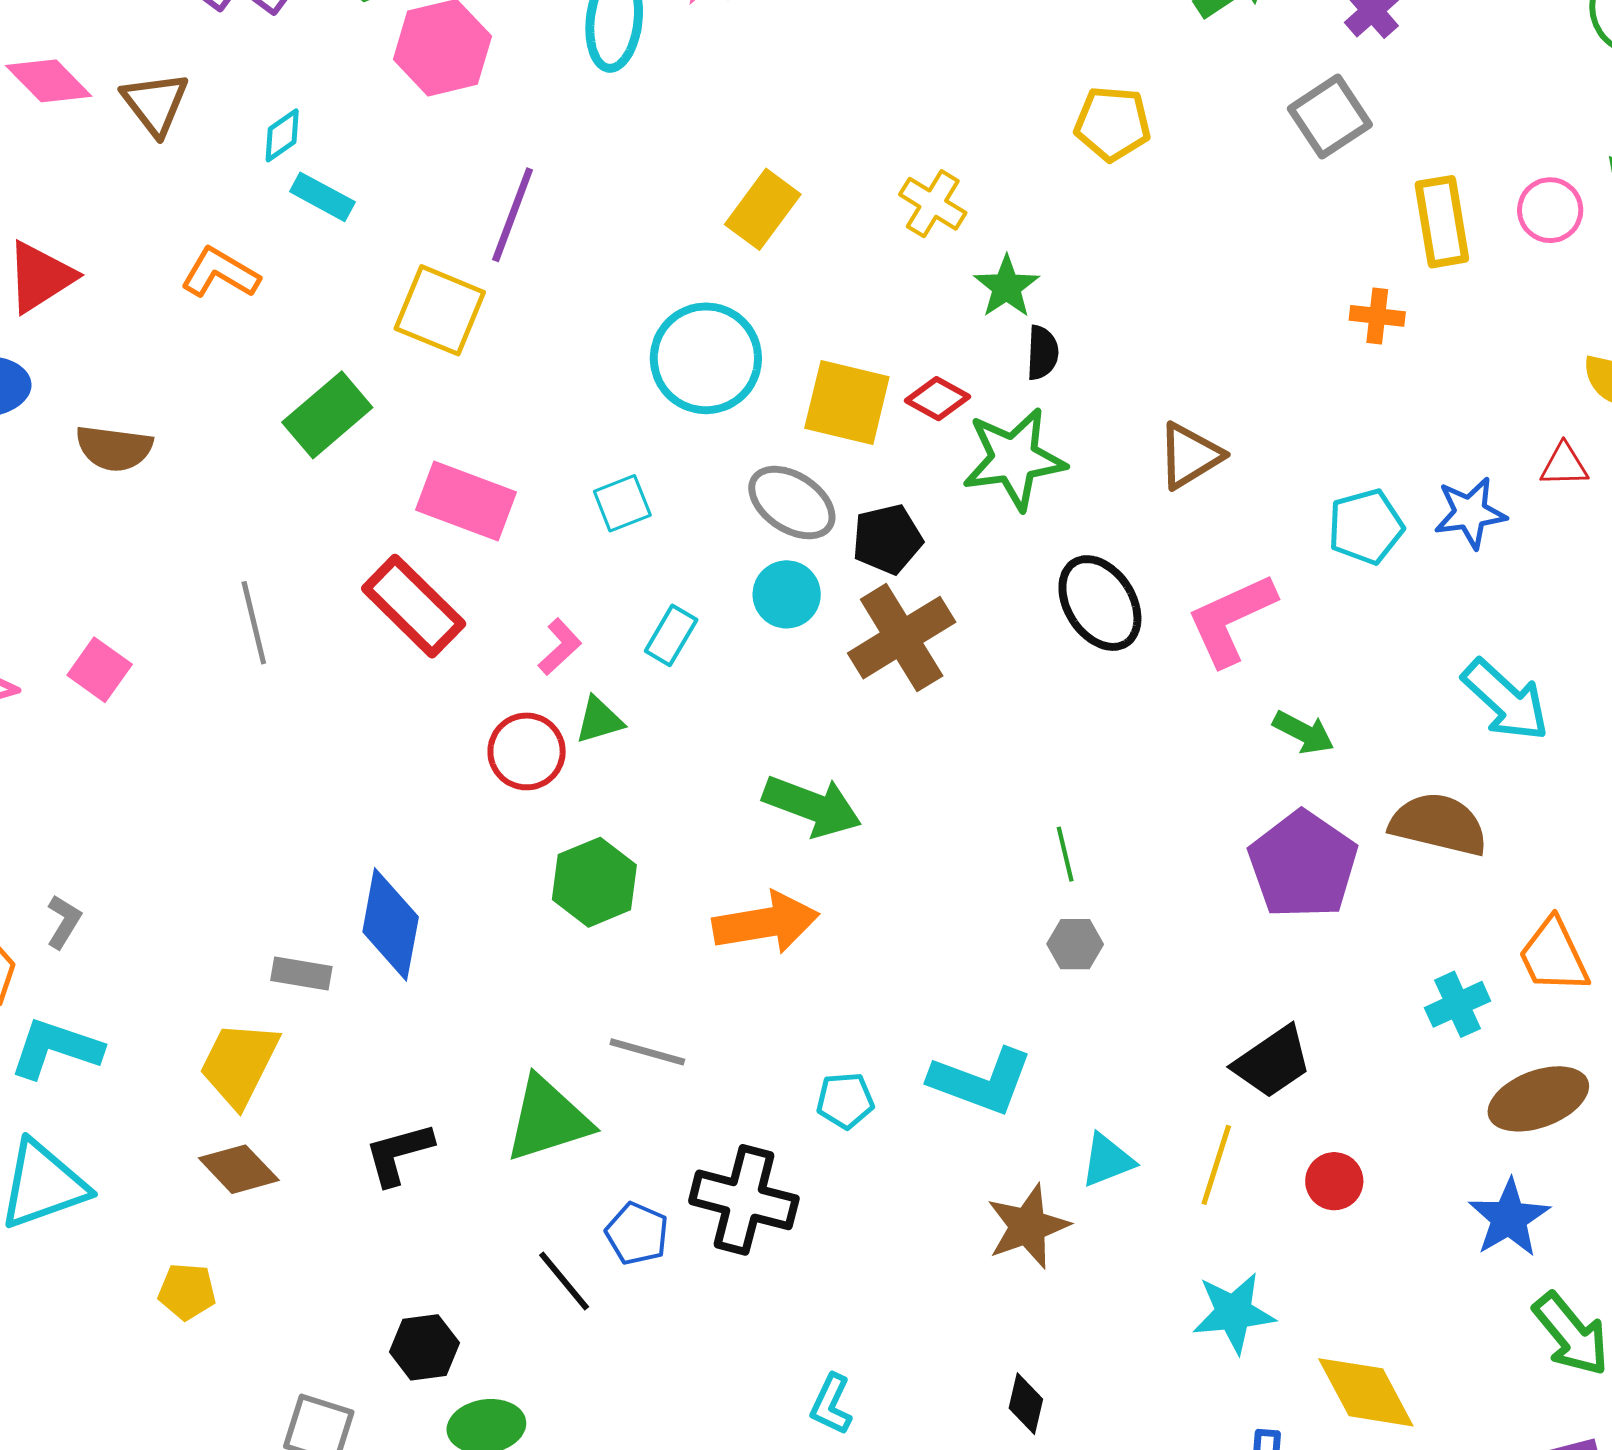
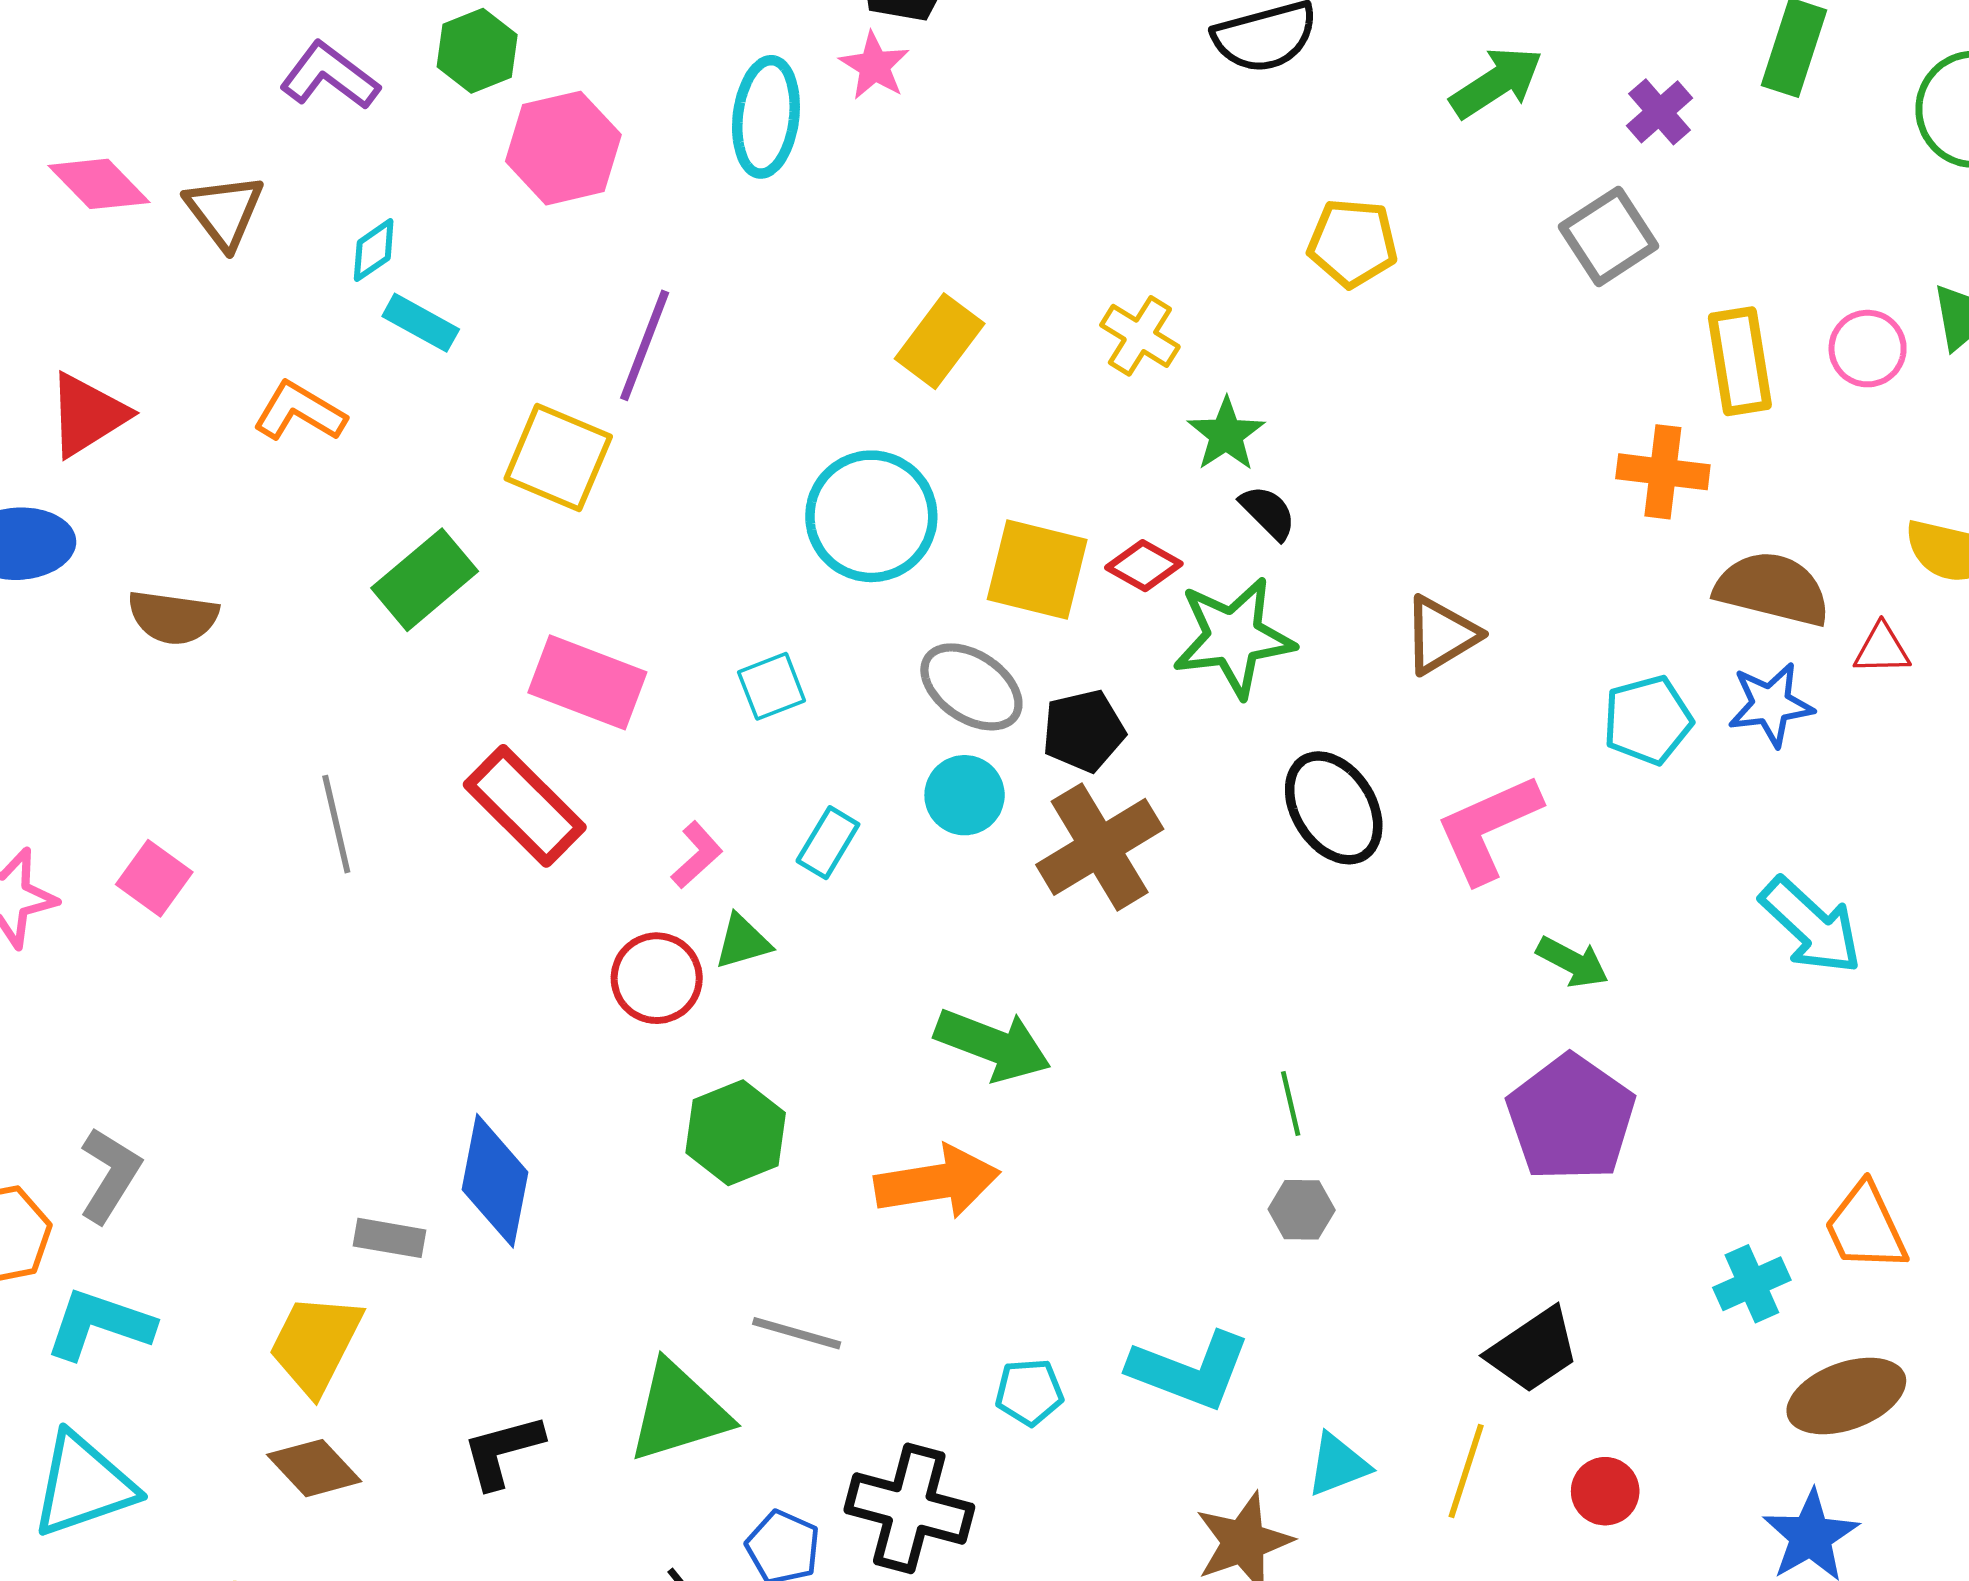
orange cross: (1377, 316) -> (1663, 472), size x1.4
black semicircle: (1042, 353) -> (1268, 512), turned -48
brown semicircle: (1439, 824) -> (1772, 589), moved
gray L-shape: (64, 922) -> (110, 1175), size x1.5

